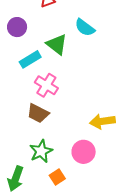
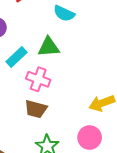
green triangle: (57, 44) -> (49, 47), moved, turned -30

